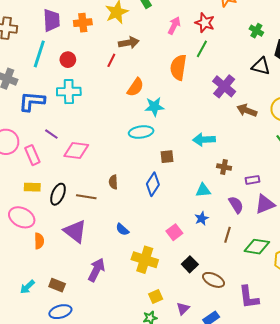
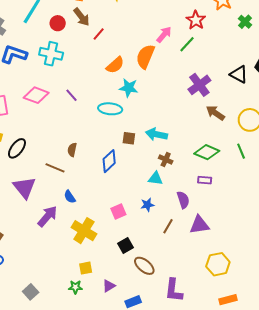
pink arrow: (174, 26) -> (164, 35), moved
green cross: (256, 31) -> (245, 22), moved
brown arrow: (129, 43) -> (81, 17), moved, turned 48
orange semicircle: (178, 67) -> (145, 57), moved
purple line: (51, 134) -> (71, 95), moved
cyan arrow: (204, 140) -> (156, 134), moved
pink diamond: (76, 151) -> (36, 95), moved
brown cross: (224, 167) -> (166, 160), moved
brown line: (86, 197) -> (55, 168), moved
purple triangle: (265, 204) -> (199, 225), moved
green diamond: (257, 247) -> (207, 152), moved
purple arrow: (96, 270) -> (47, 216), moved

